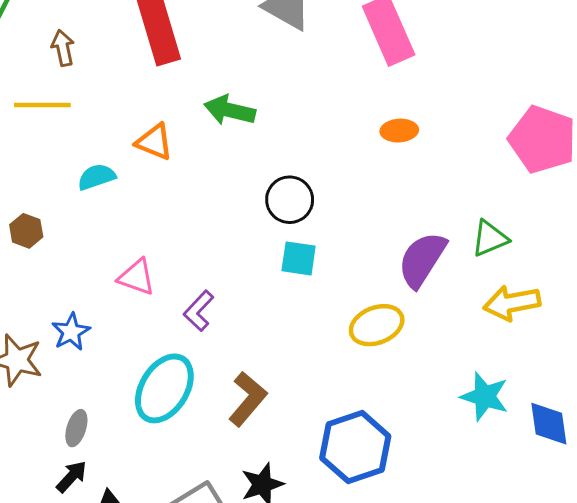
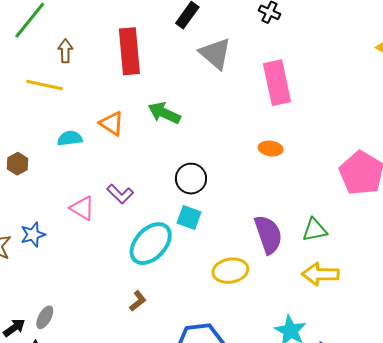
purple semicircle: (422, 260) -> (268, 234), turned 117
purple L-shape: (199, 311) -> (120, 194), moved, turned -100
cyan ellipse: (164, 388) -> (151, 244), moved
brown L-shape: (248, 399) -> (138, 301), size x0.6
gray ellipse: (76, 428) -> (45, 317), moved

